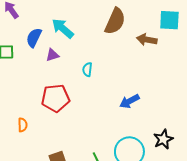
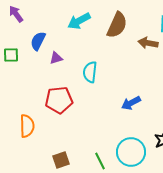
cyan arrow: (63, 28) -> (79, 21), moved, turned -70
cyan semicircle: (87, 69) -> (90, 72), size x1.5
orange semicircle: (23, 125) -> (27, 126), size x1.6

